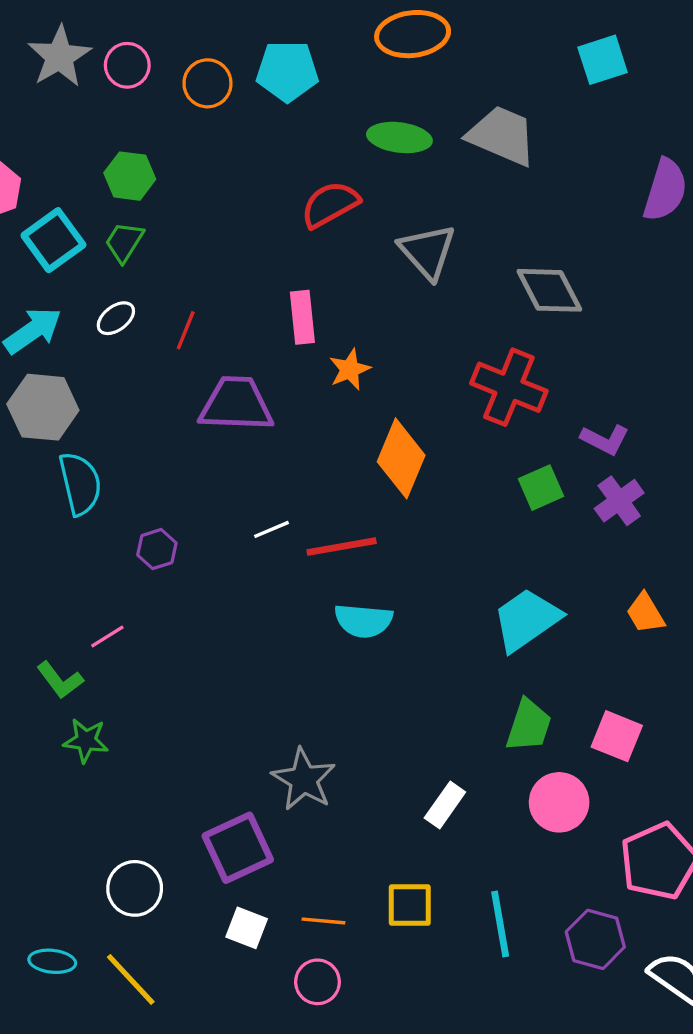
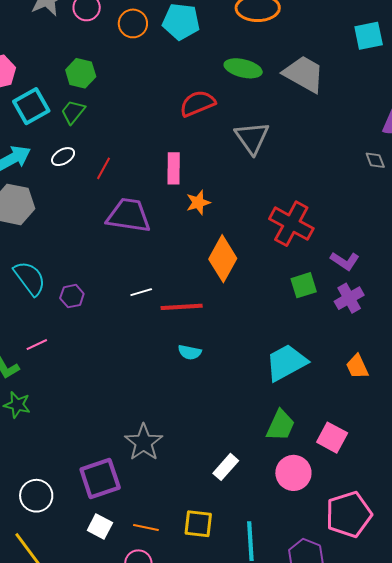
gray diamond: (549, 290) -> (375, 160), moved, size x0.5
cyan semicircle: (80, 484) -> (30, 278), moved, turned -30
cyan semicircle: (363, 621) -> (190, 352), size x0.7

